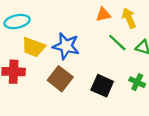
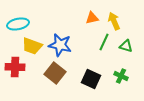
green line: (117, 43) -> (104, 42), turned 72

